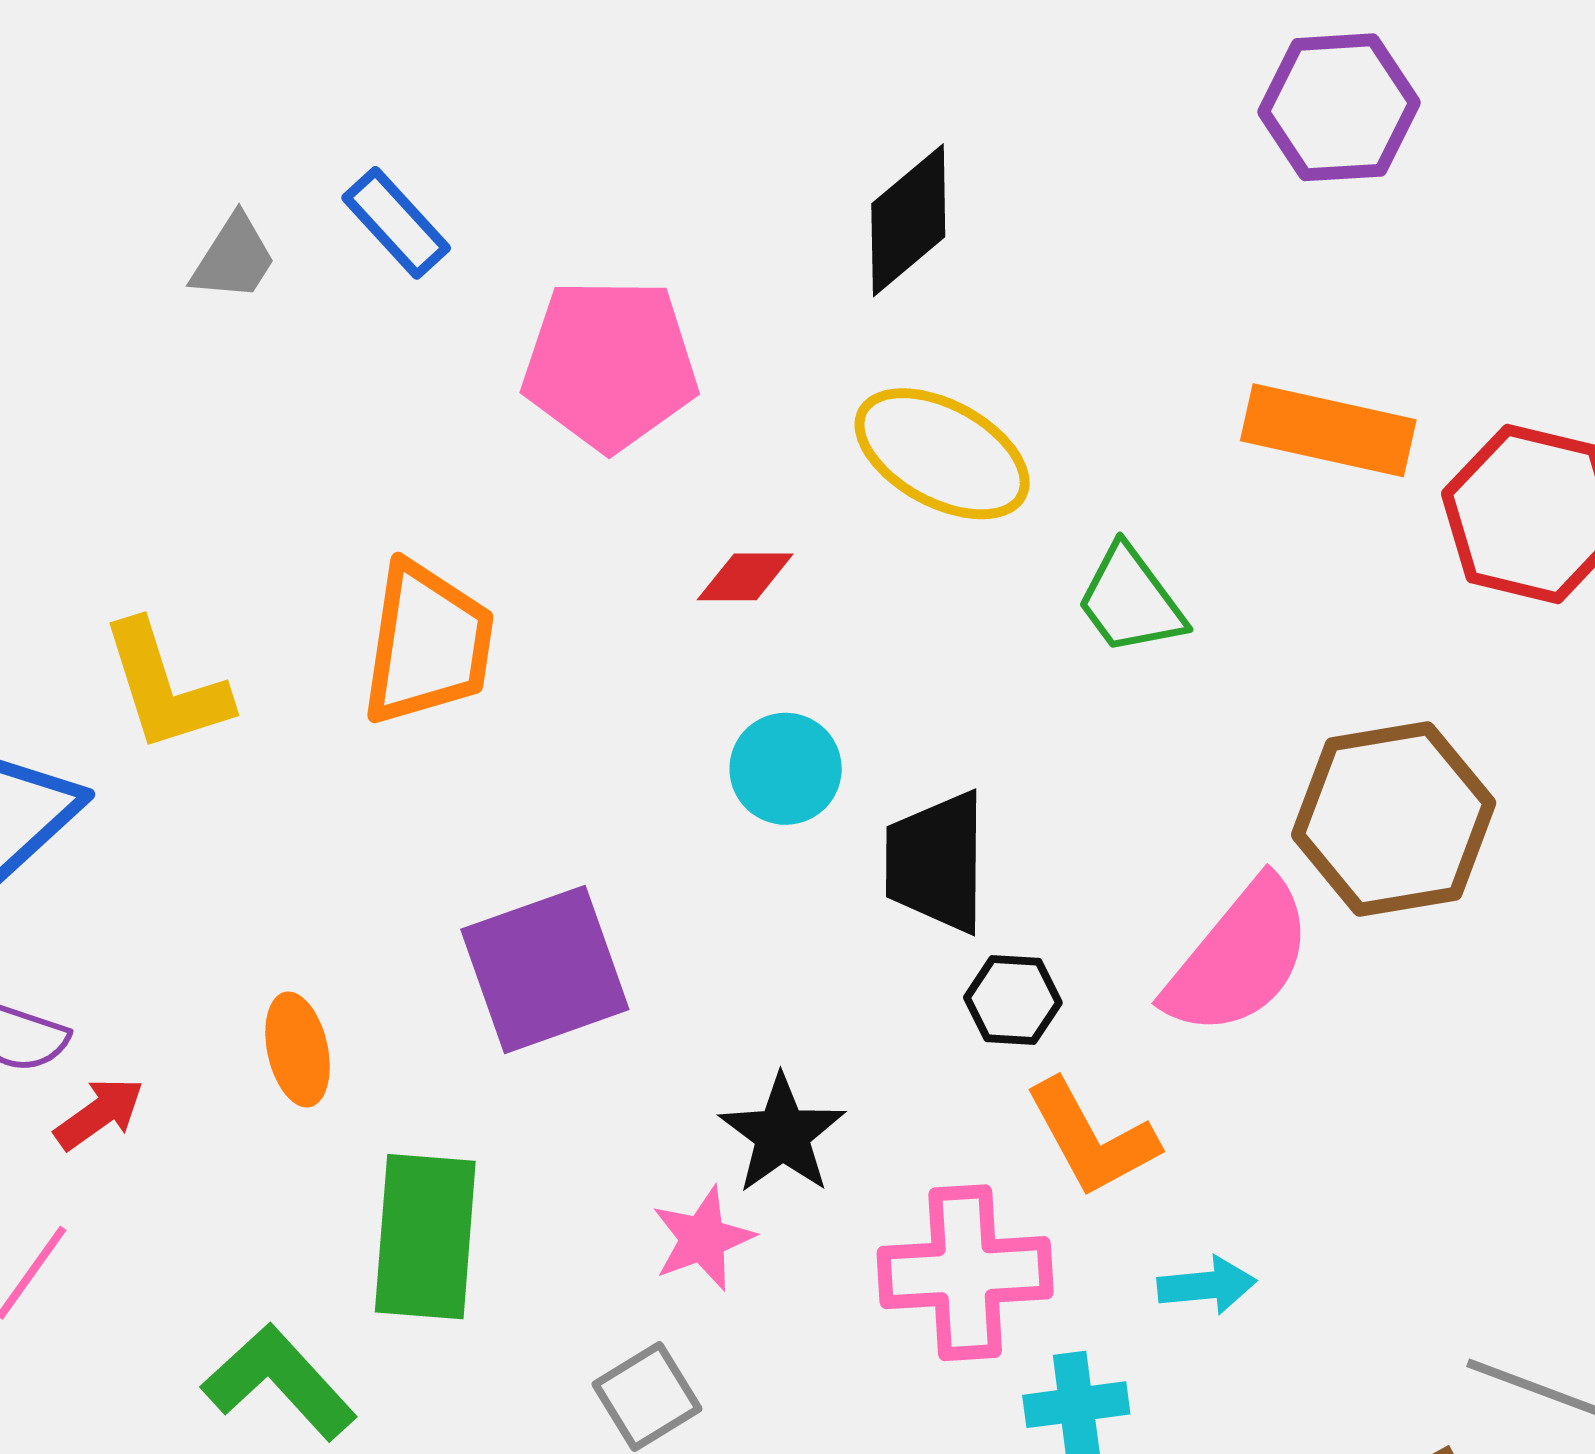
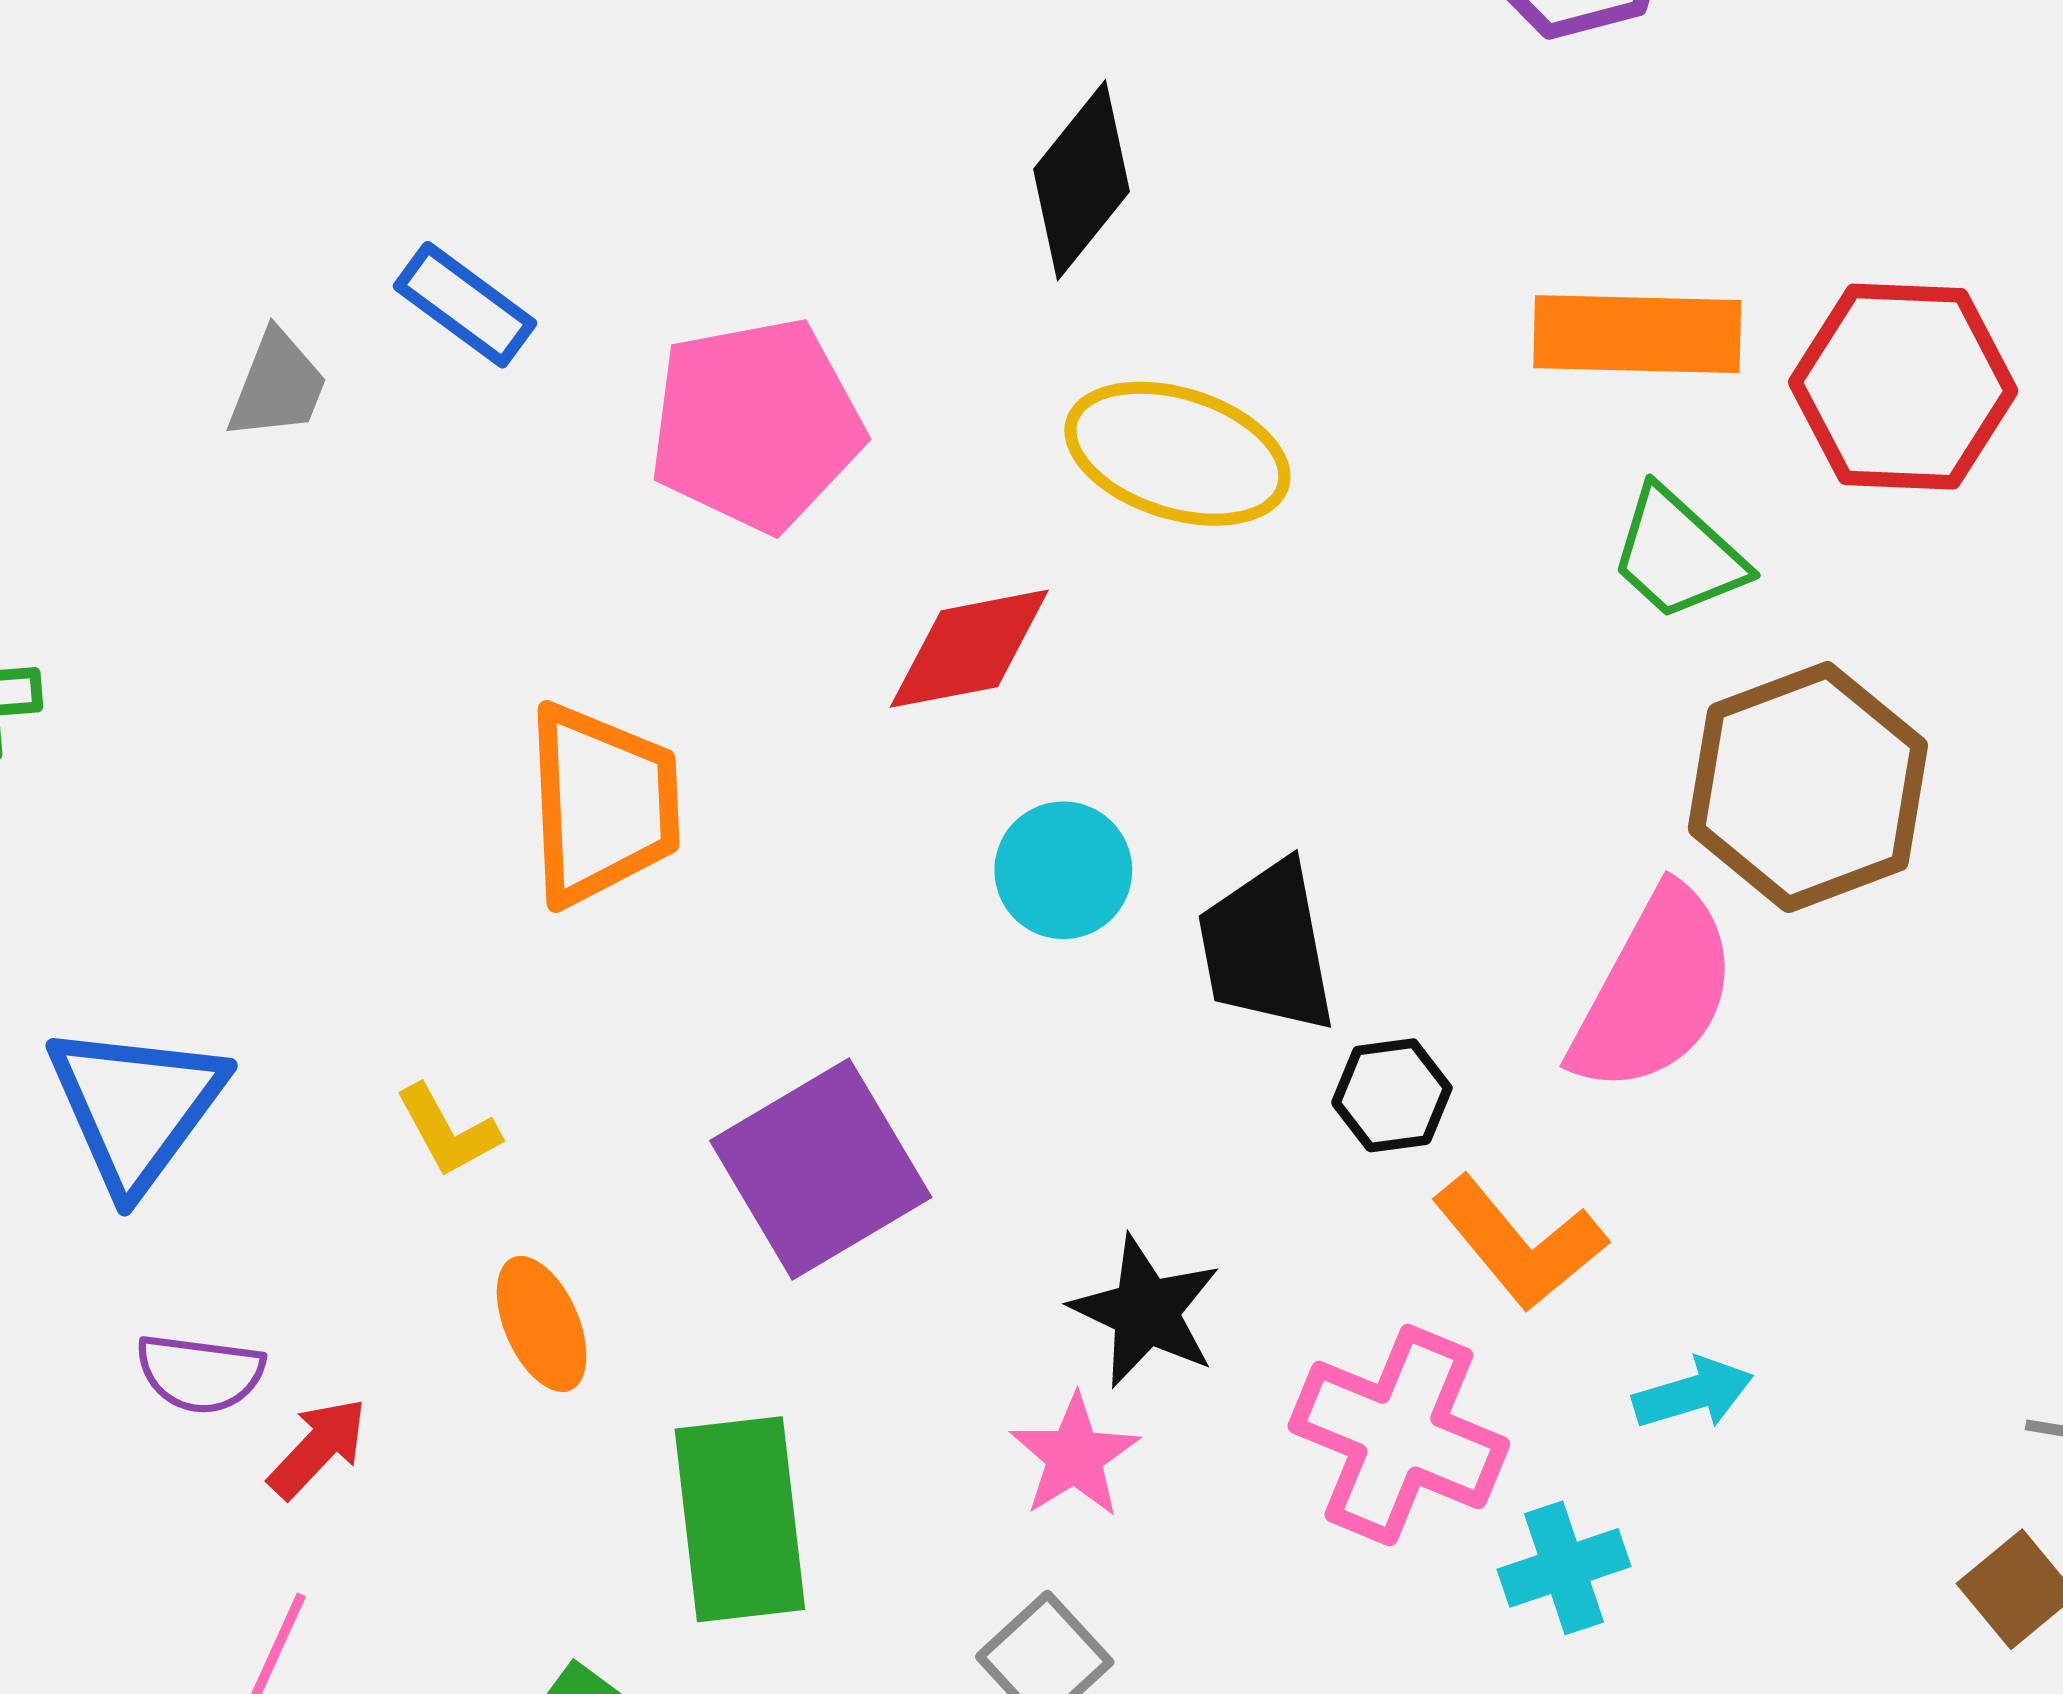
red diamond: (745, 577) -> (969, 649), size x1.5
green trapezoid: (1130, 601) -> (1678, 554), moved
yellow L-shape: (165, 687) -> (448, 1131), moved, size x0.6
pink cross: (965, 1273) -> (1399, 1435), turned 37

